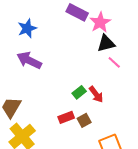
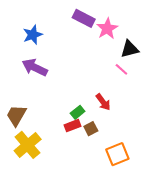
black triangle: (106, 43) -> (130, 49), moved
green rectangle: (79, 92) -> (78, 112), moved

